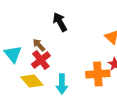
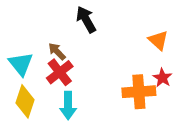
yellow diamond: (32, 81) -> (25, 101), moved, turned 60
cyan arrow: (62, 84) -> (68, 106), moved

